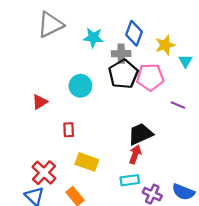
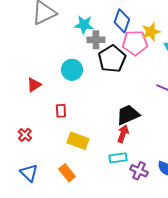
gray cross: (121, 54) -> (96, 40), moved
pink pentagon: (150, 77) -> (135, 43), moved
red cross: (44, 173) -> (25, 135), moved, size x0.6

